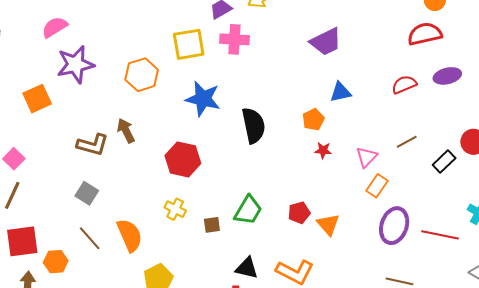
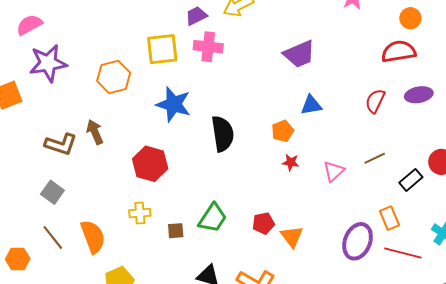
red semicircle: (404, 85) -> (375, 101), turned -45
orange rectangle: (377, 186) -> (389, 218), moved, turned -60
yellow cross: (175, 209) -> (140, 213), turned -35

